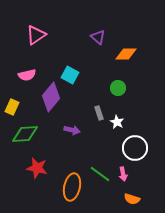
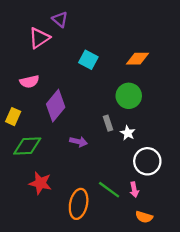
purple triangle: (98, 37) -> (60, 19), moved
cyan square: (70, 75) -> (88, 60), moved
green circle: (118, 88) -> (129, 96), size x1.5

